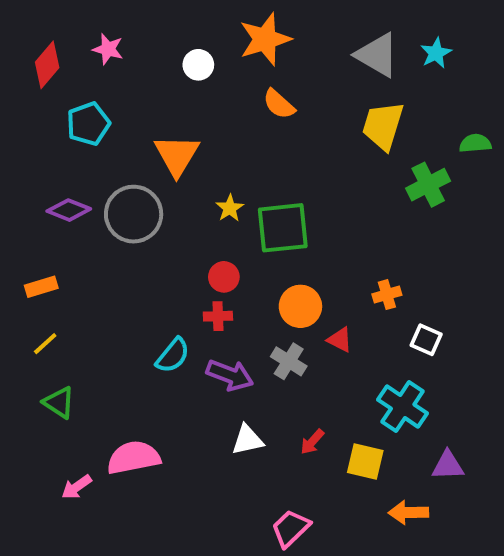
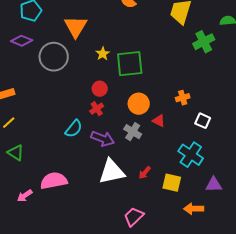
purple diamond: (69, 210) -> (22, 41), moved
red cross: (218, 316) -> (97, 109), turned -32
white triangle: (247, 440) -> (112, 172), size x1.6

